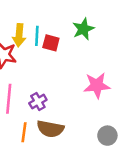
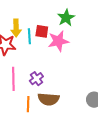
cyan line: (37, 36) -> (29, 36), moved
pink star: (97, 85) -> (58, 41), moved

